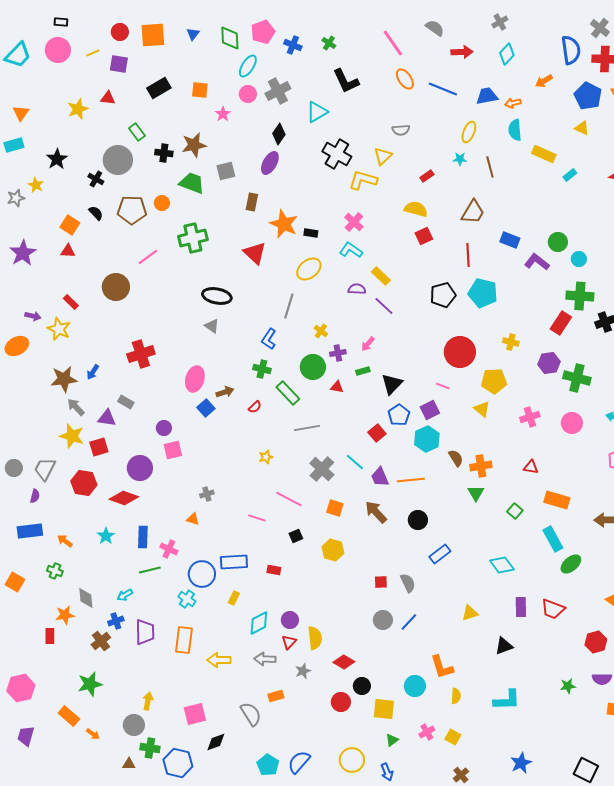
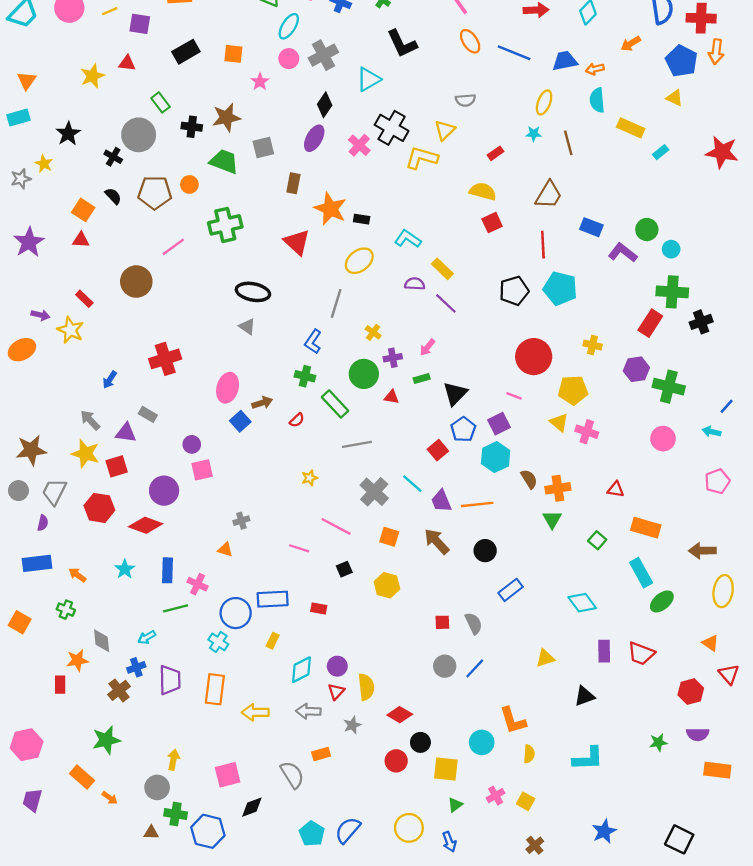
pink cross: (354, 222) -> (359, 145), moved
brown star: (64, 379) -> (31, 450), moved
pink cross: (530, 417) -> (587, 432), moved, turned 36

